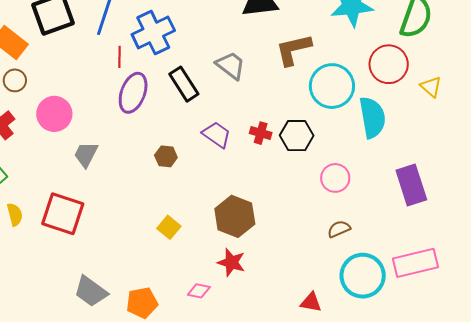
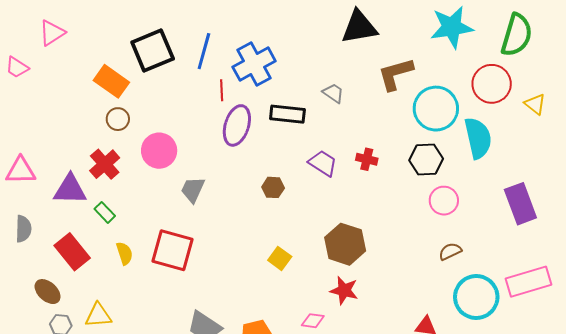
gray trapezoid: (231, 65) -> (333, 93), size x0.7
black rectangle: (184, 84) -> (287, 114), turned -48
black hexagon: (297, 136) -> (426, 159), moved

